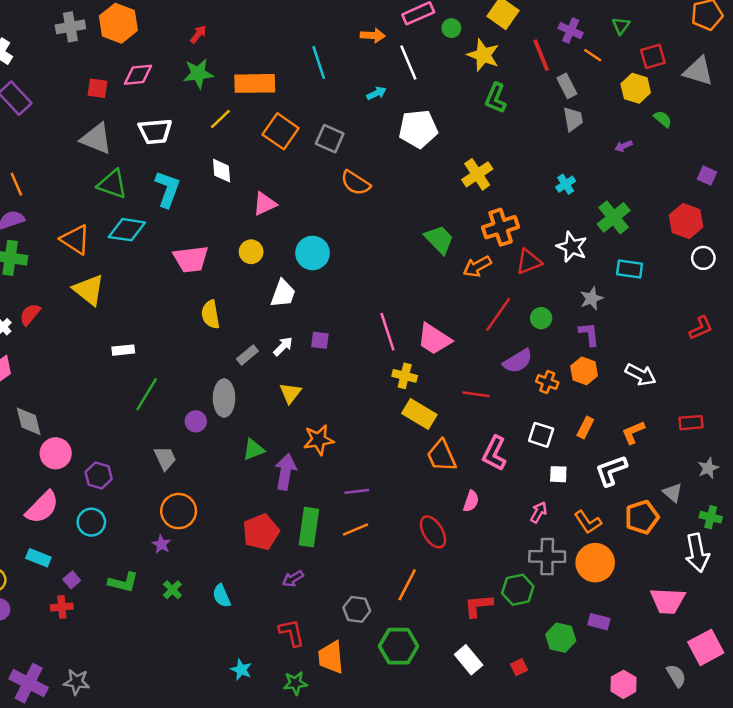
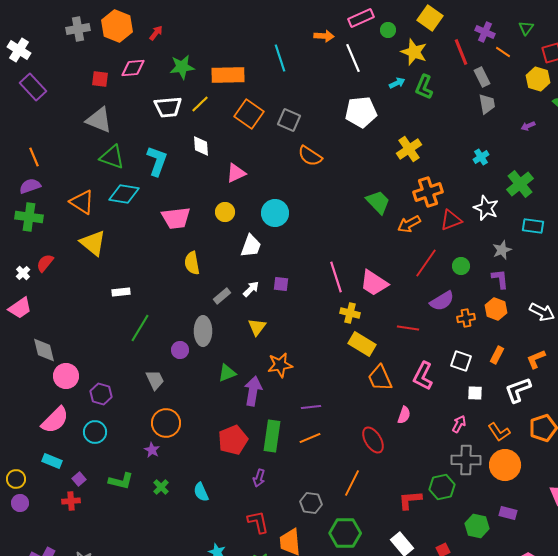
red arrow: (198, 34) -> (156, 33), moved
cyan arrow: (376, 93) -> (397, 83), moved
white trapezoid: (155, 131) -> (168, 107), moved
orange cross: (547, 382) -> (466, 318), turned -30
purple arrow: (293, 579) -> (259, 478), turned -42

